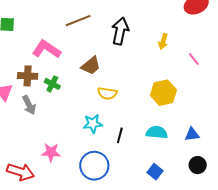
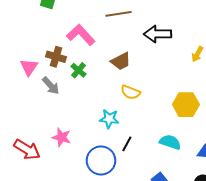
black arrow: (120, 31) -> (158, 34), turned -116
gray arrow: (29, 105) -> (51, 86), turned -30
black line: (120, 135) -> (127, 144), moved

